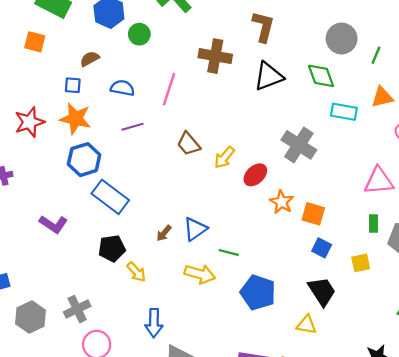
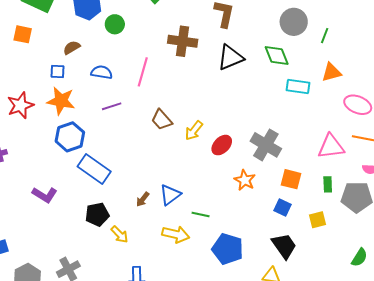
gray cross: (299, 145) -> (266, 145), moved
orange star: (282, 202) -> (245, 180), moved
orange square: (313, 214) -> (291, 179), moved

